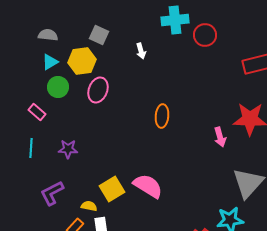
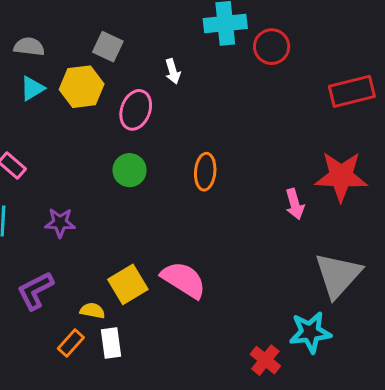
green circle: (58, 87) -> (130, 170), moved
pink ellipse: (98, 90) -> (136, 110), moved

